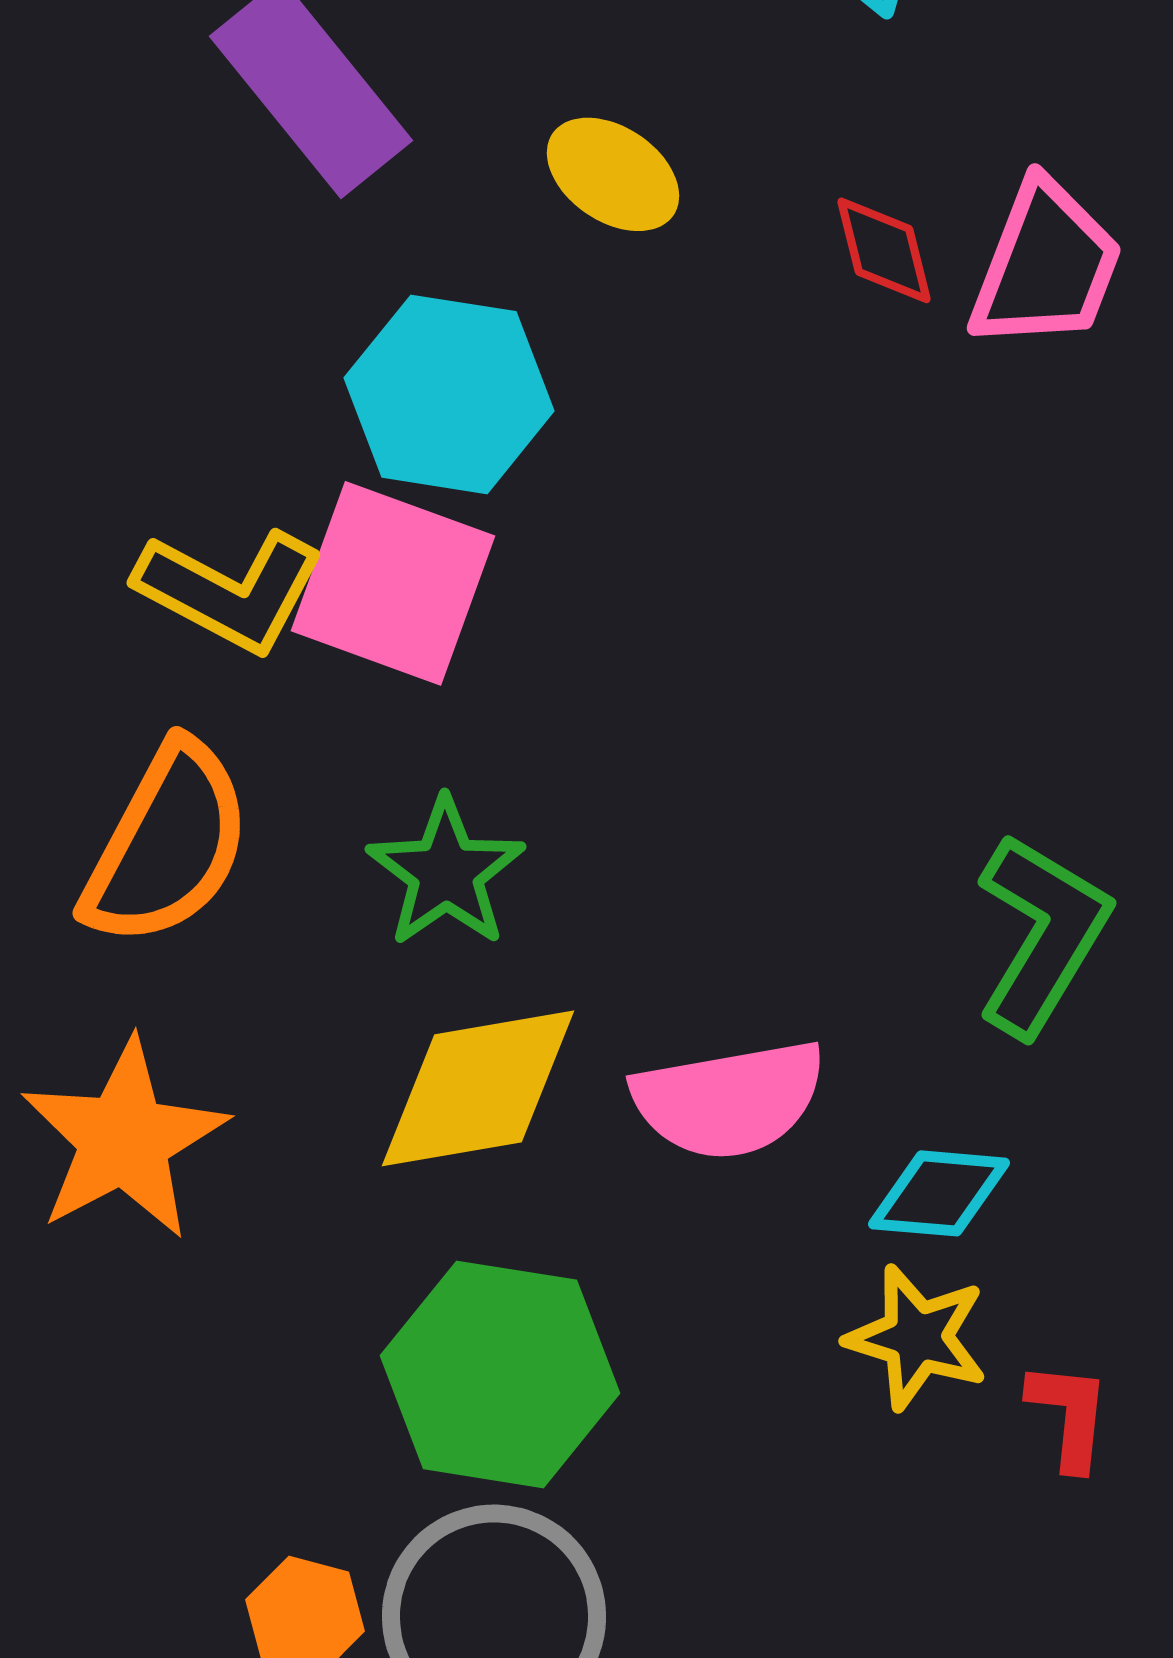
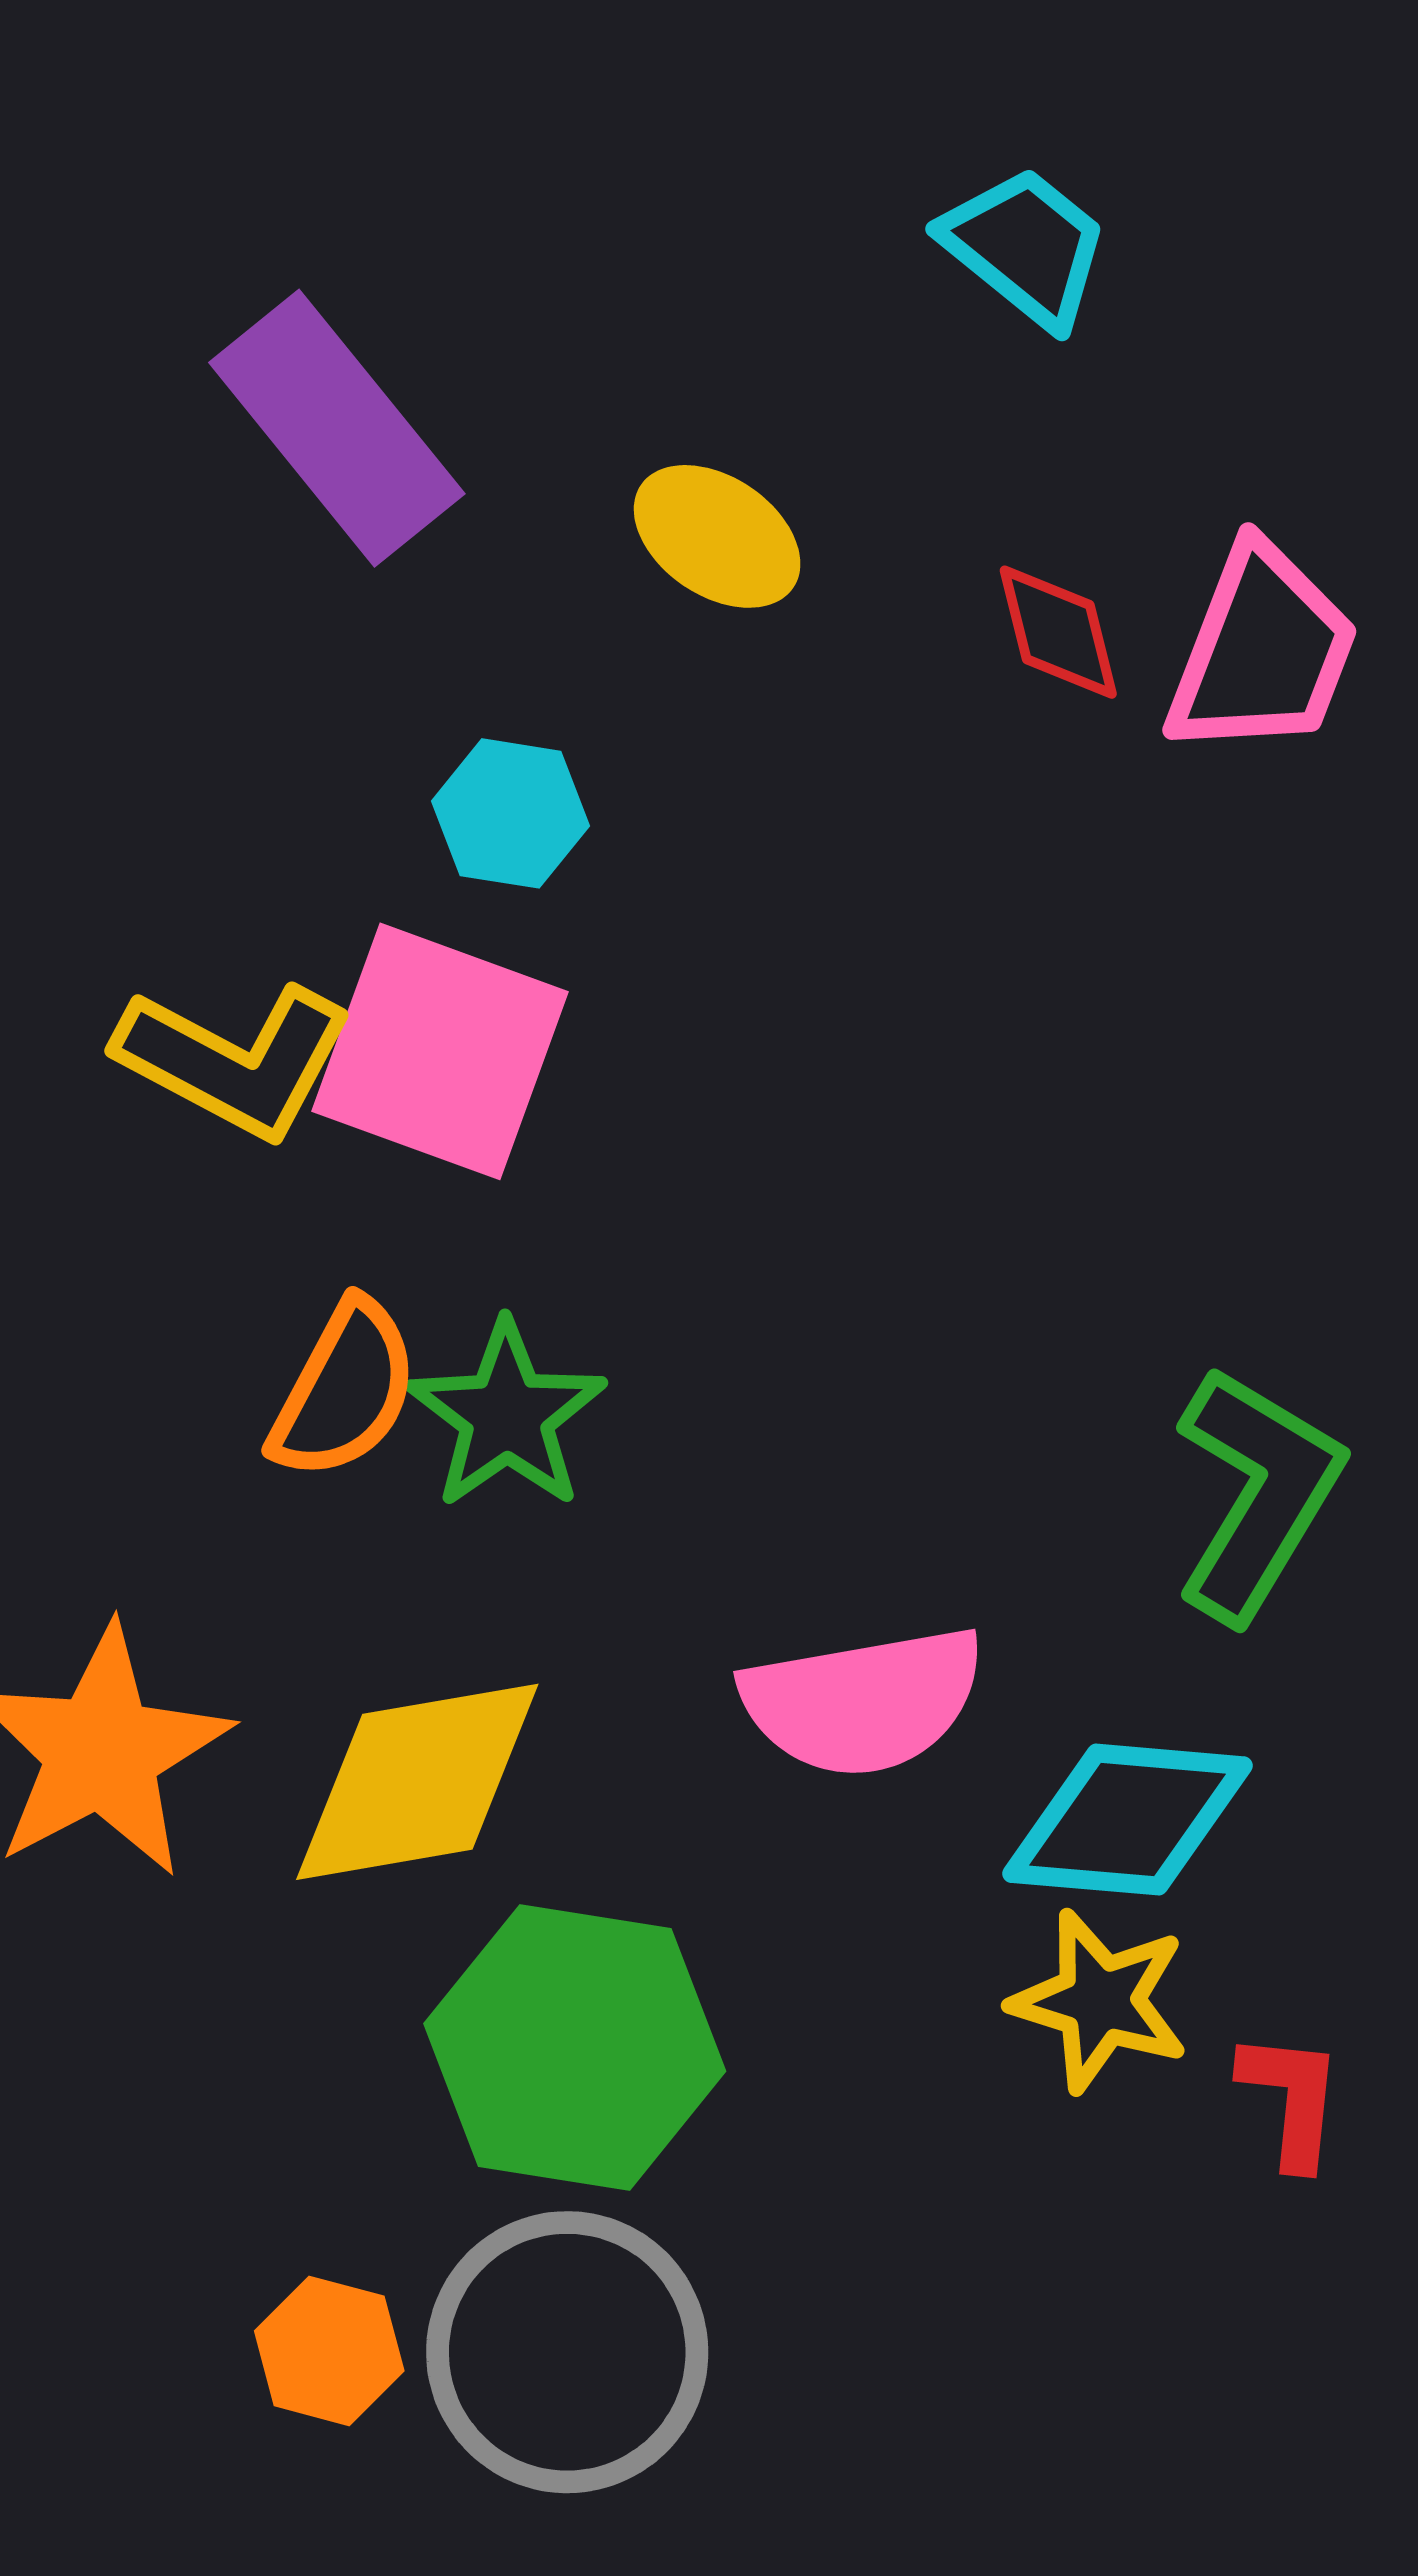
cyan hexagon: (449, 394) -> (511, 813), size x0.6
orange semicircle: (167, 844) -> (344, 1390), moved, size x0.7
yellow diamond: (478, 1088) -> (417, 1782), moved
cyan diamond: (939, 1193) -> (1128, 1820), size x1.4

